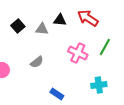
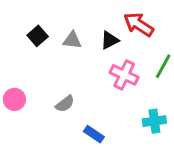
black triangle: (60, 20) -> (110, 40), moved, turned -32
gray semicircle: (37, 62) -> (65, 104), moved

